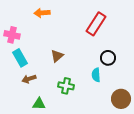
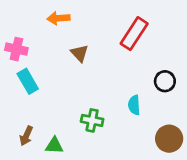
brown triangle: (57, 56) -> (79, 53), moved, turned -32
black circle: (108, 58) -> (165, 81), moved
brown arrow: (29, 79) -> (26, 136), moved, turned -48

